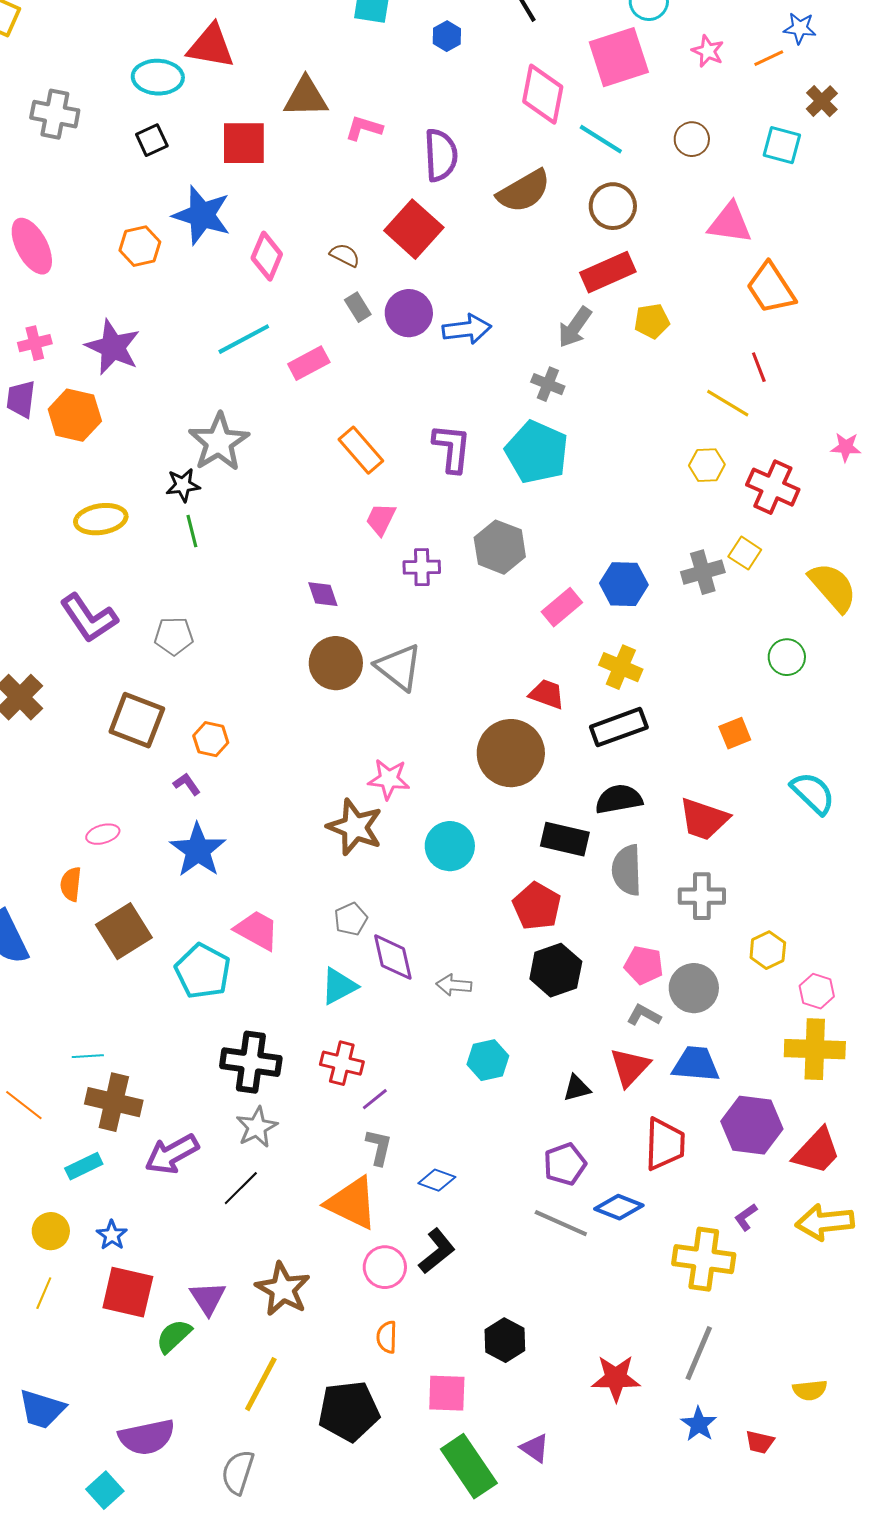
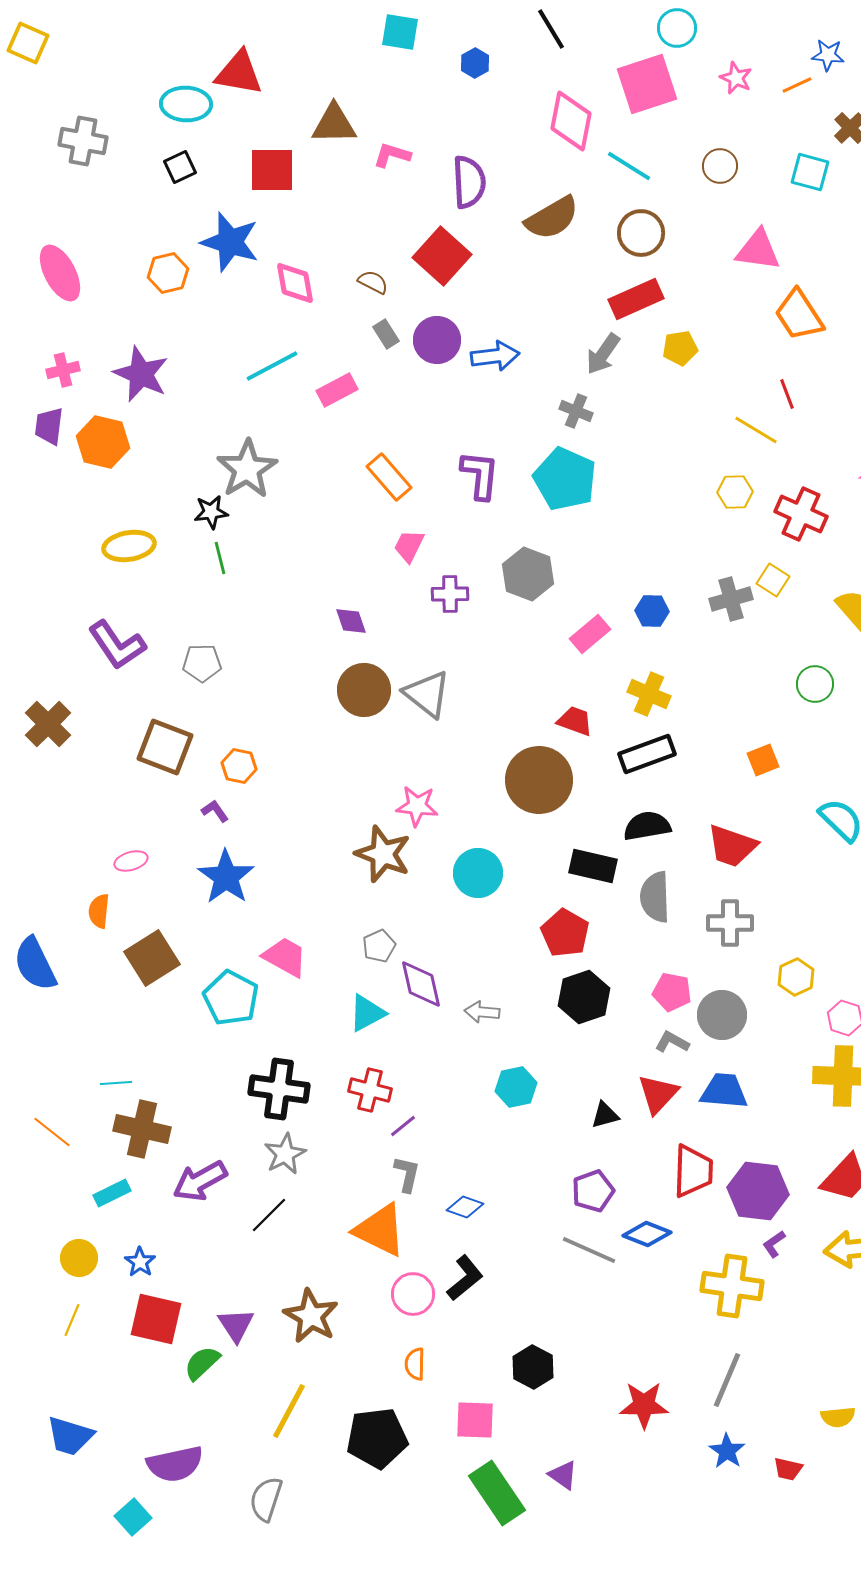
pink diamond: (267, 256) -> (295, 283), turned -33
blue hexagon: (624, 584) -> (652, 611), size x0.7
purple hexagon: (752, 1125) -> (758, 1191), moved

